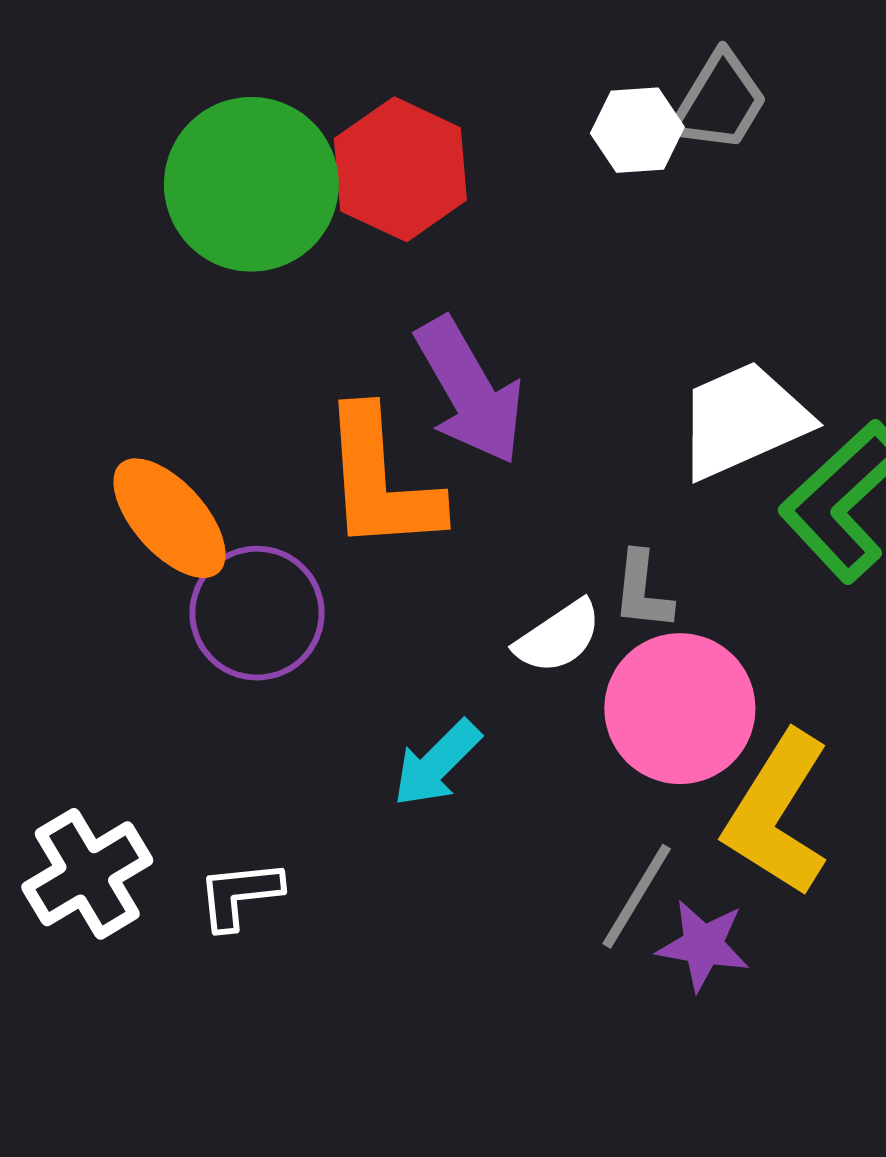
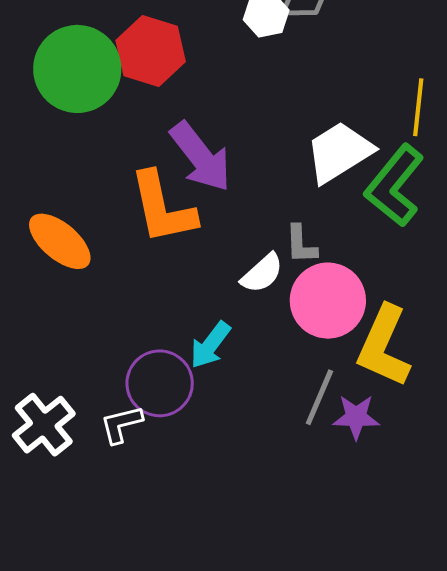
purple circle: (257, 613) -> (160, 383), moved

